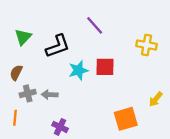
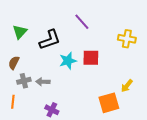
yellow arrow: (156, 99) -> (127, 86), moved

